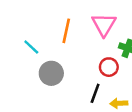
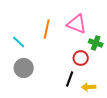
pink triangle: (104, 25) -> (77, 24), turned -40
gray circle: (51, 73) -> (24, 68), moved

